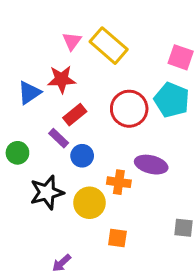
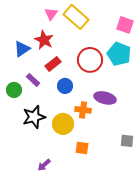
red star: (62, 79) -> (44, 40), turned 30
purple rectangle: (59, 138) -> (33, 80), moved
blue circle: (82, 156) -> (65, 86), moved

